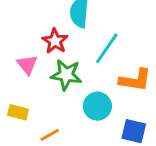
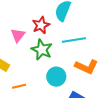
cyan line: (107, 48) -> (74, 40), turned 30

